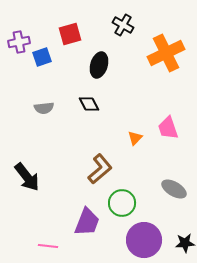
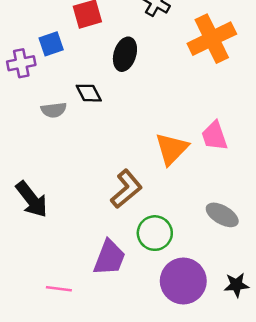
purple cross: (19, 42) -> (21, 63), moved
black diamond: (89, 104) -> (89, 93), moved
orange triangle: (135, 138) -> (172, 149), size x1.8

